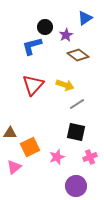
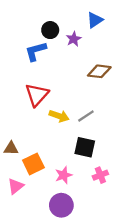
brown diamond: (78, 55) -> (99, 71), moved, turned -30
yellow arrow: (65, 85) -> (59, 116), moved
purple circle: (76, 186) -> (61, 205), moved

